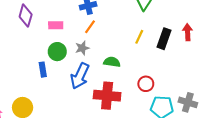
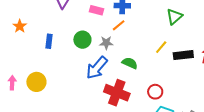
pink rectangle: (56, 25) -> (96, 10), moved
black rectangle: (164, 39) -> (183, 55), turned 48
blue rectangle: (43, 70) -> (49, 41), moved

